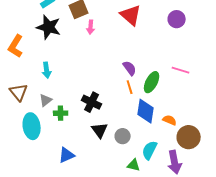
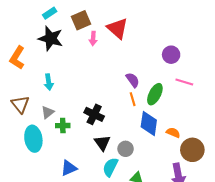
red triangle: (131, 15) -> (117, 28), moved
purple circle: (177, 19) -> (171, 55), moved
cyan semicircle: (150, 150) -> (110, 167), moved

